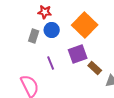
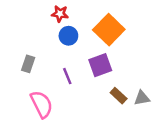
gray rectangle: (34, 36) -> (28, 64), moved
brown rectangle: (95, 68) -> (119, 96), moved

